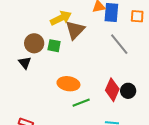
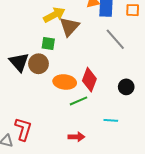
brown circle: (34, 43) -> (38, 64), moved
black triangle: (25, 63) -> (19, 62), size x1.5
red diamond: (112, 90) -> (89, 80), moved

